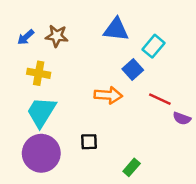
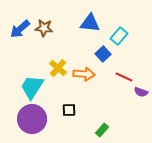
blue arrow: (26, 37) -> (20, 29), size x1.5
yellow cross: (39, 73) -> (58, 68), moved, turned 30

